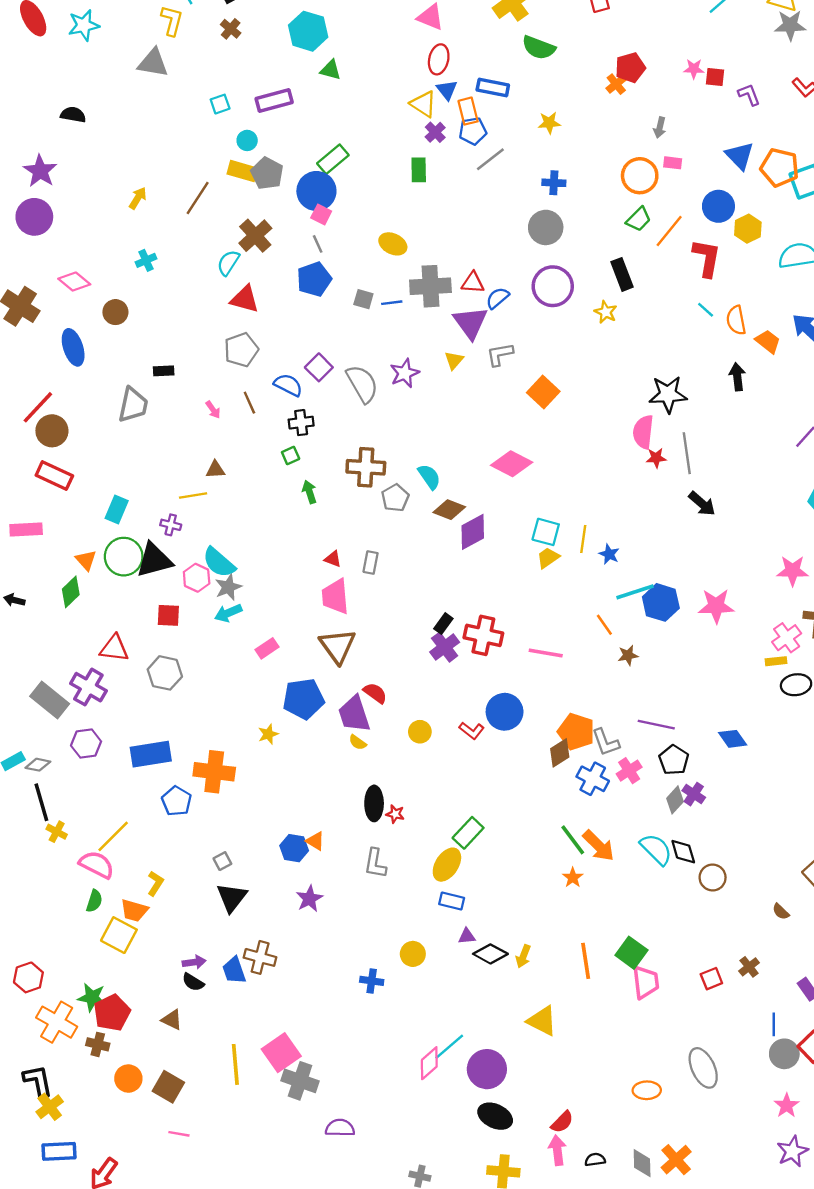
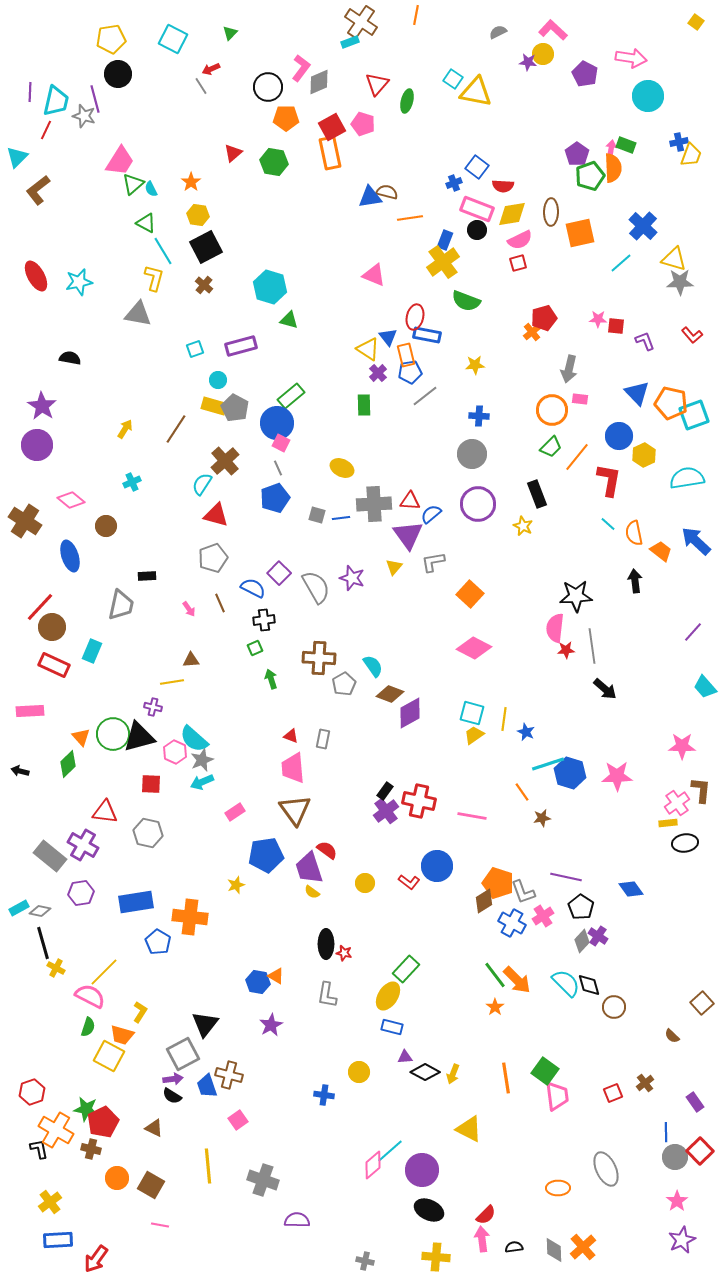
red ellipse: (439, 59) -> (415, 317), moved
gray arrow: (660, 128) -> (569, 369), size x1.5
purple star: (405, 373) -> (352, 578), turned -30
pink diamond: (512, 464) -> (474, 648), moved
cyan rectangle: (117, 510) -> (92, 651), moved
gray square: (222, 861) -> (183, 1054), moved, size x2.0
pink square: (281, 1053) -> (238, 1120), moved, size x0.6
black L-shape: (38, 1081) -> (39, 1149), moved, size x0.7

